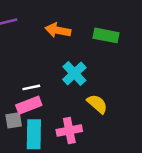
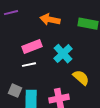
pink rectangle: (29, 105) -> (32, 47), moved
gray square: (14, 120) -> (15, 91), turned 32

